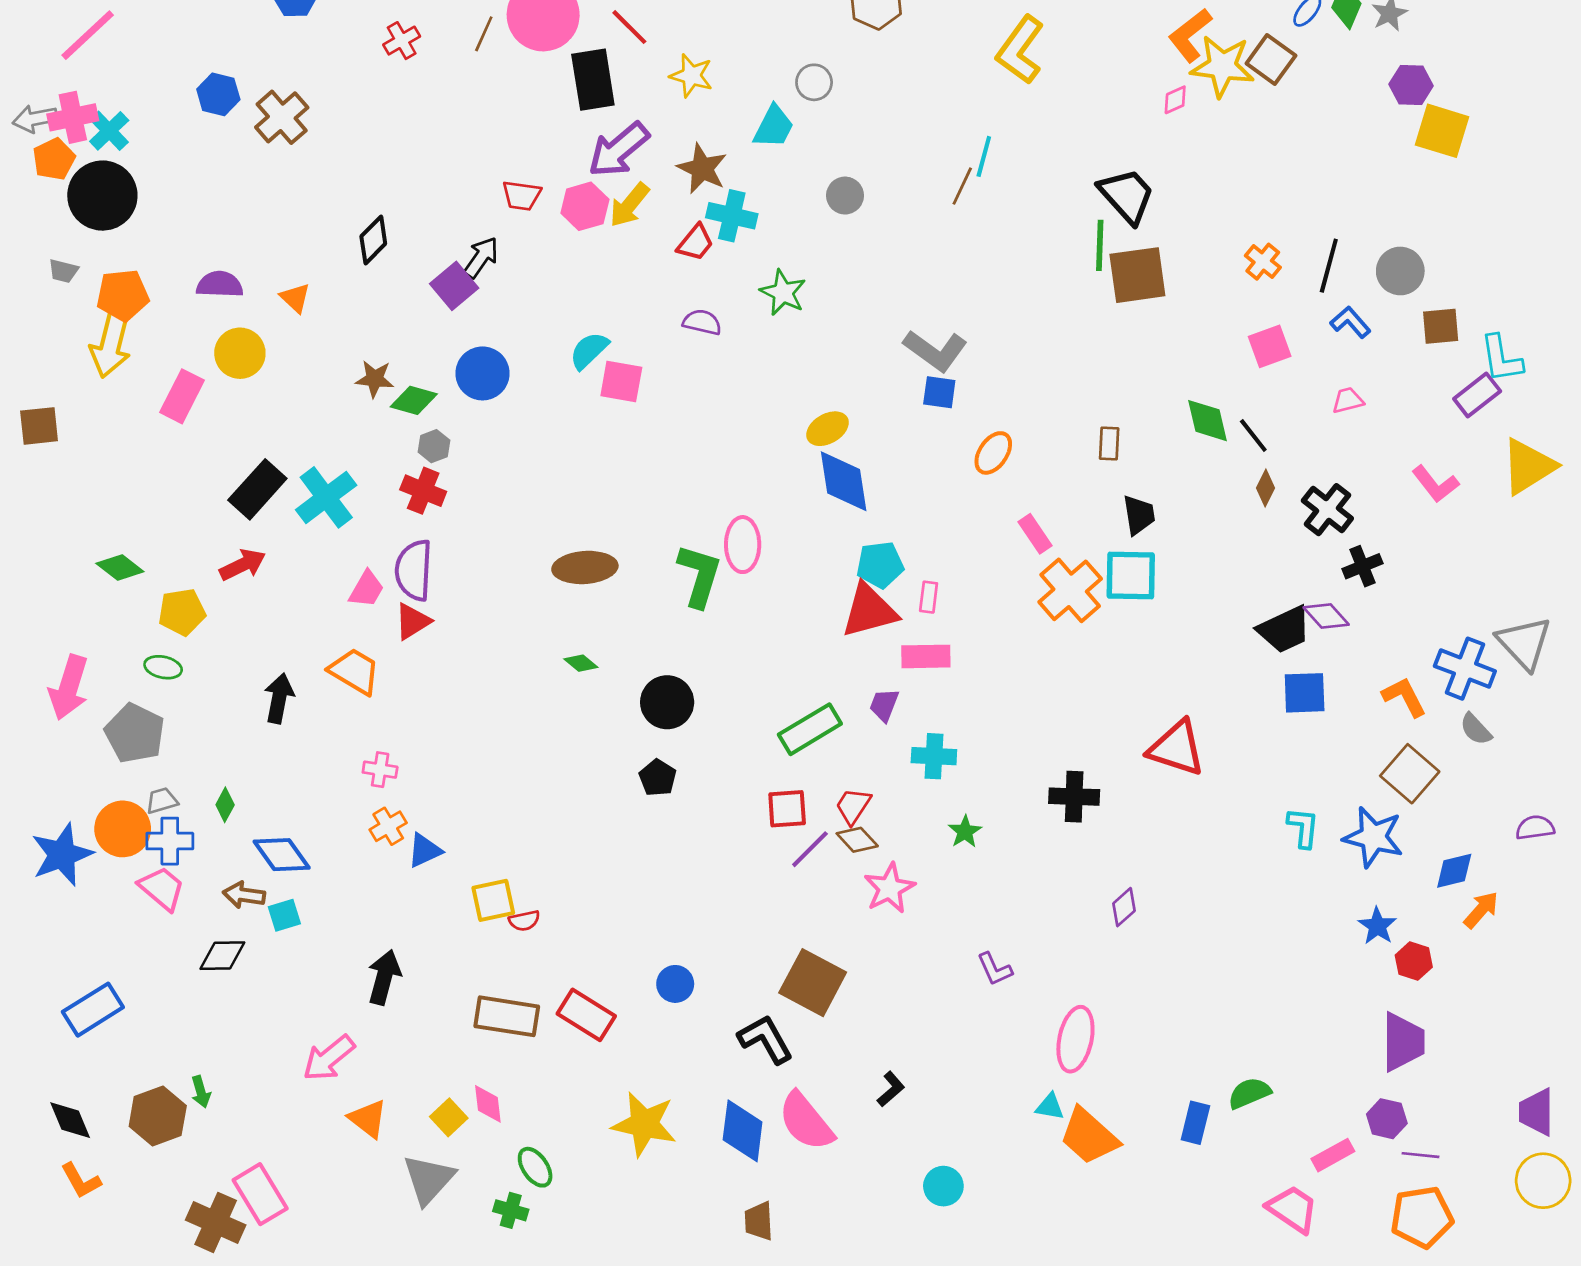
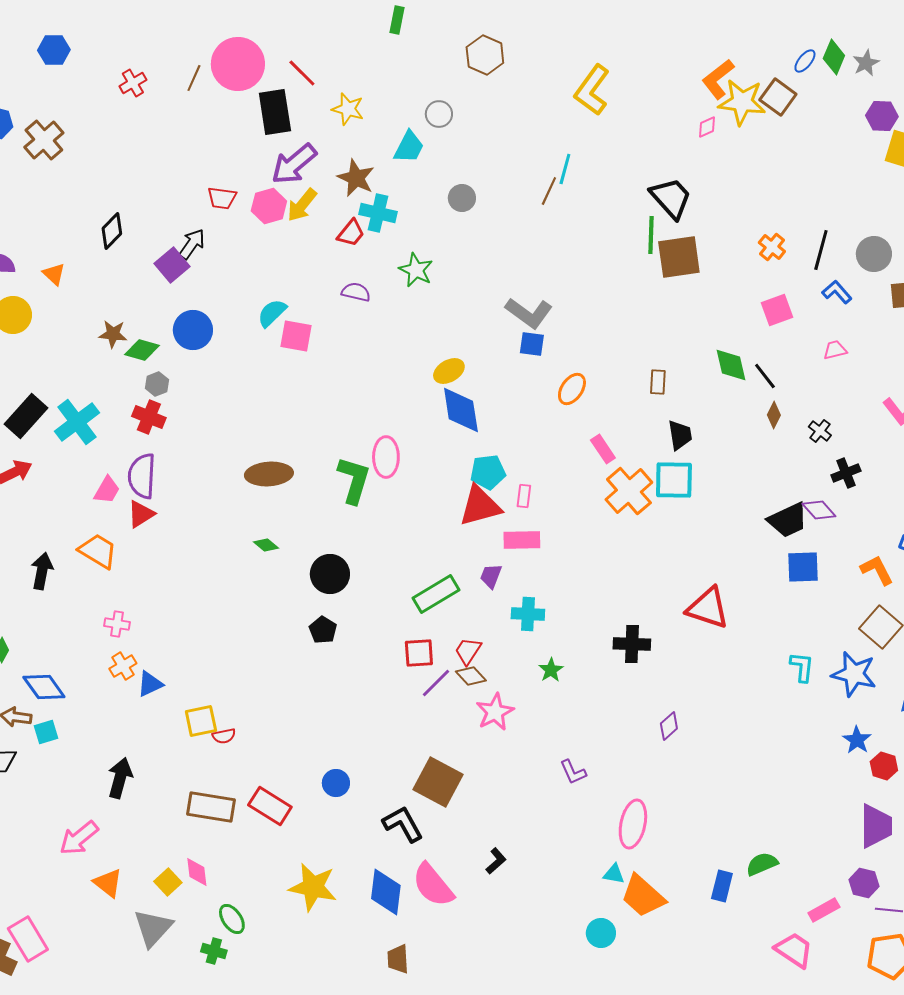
black cross: (1327, 510) -> (820, 431), size x0.6
cyan circle: (943, 1186) -> (601, 933), moved

